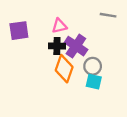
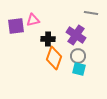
pink triangle: (59, 26) -> (33, 20), moved
purple cross: (76, 46) -> (76, 35), moved

